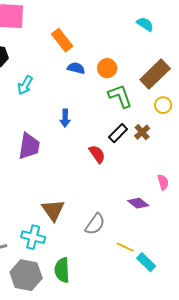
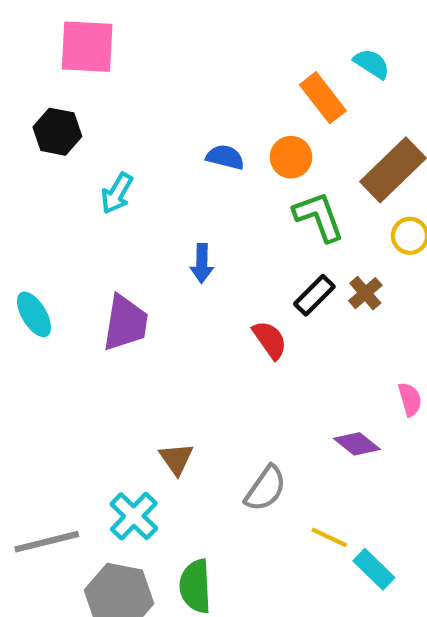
orange rectangle: (62, 40) -> (323, 98), moved
brown triangle: (53, 210) -> (176, 459), size x0.7
cyan cross: (33, 237) -> (134, 516), turned 30

